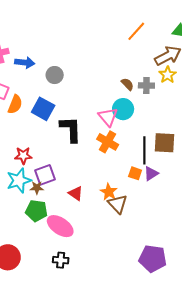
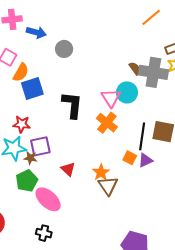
gray cross: (146, 85) -> (153, 72), size x1.8
blue square: (43, 109) -> (32, 88), moved, turned 35
green pentagon: (36, 211) -> (27, 181), turned 30

